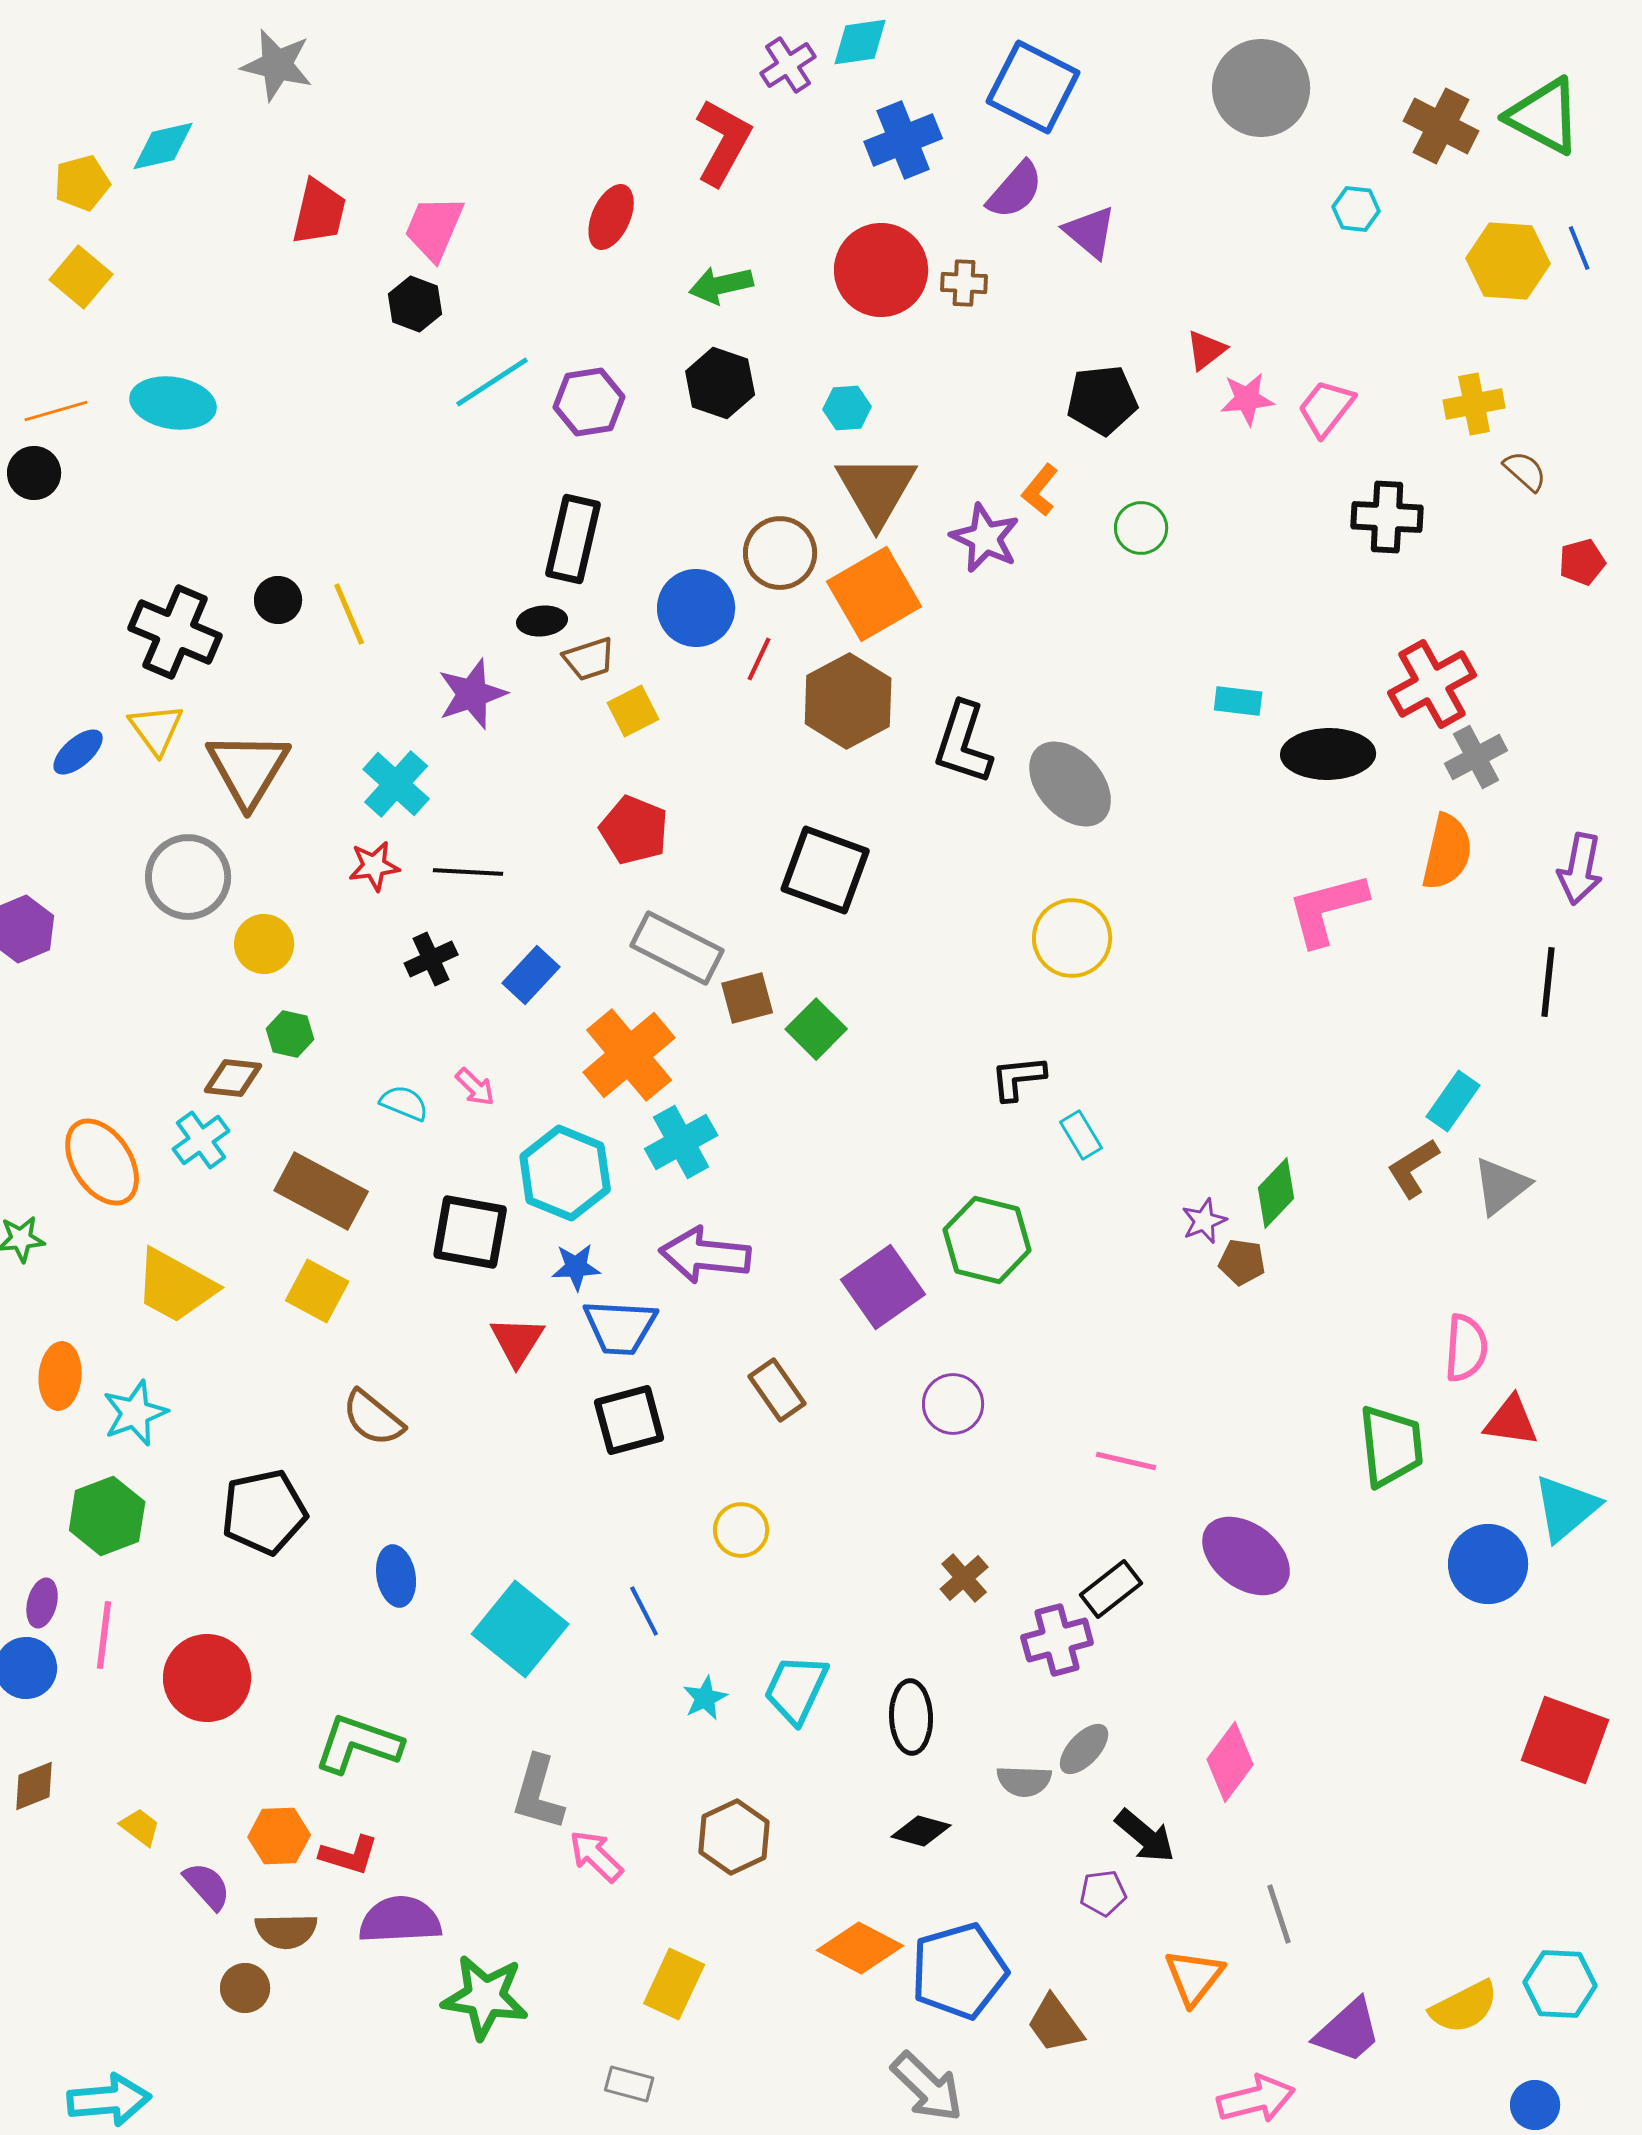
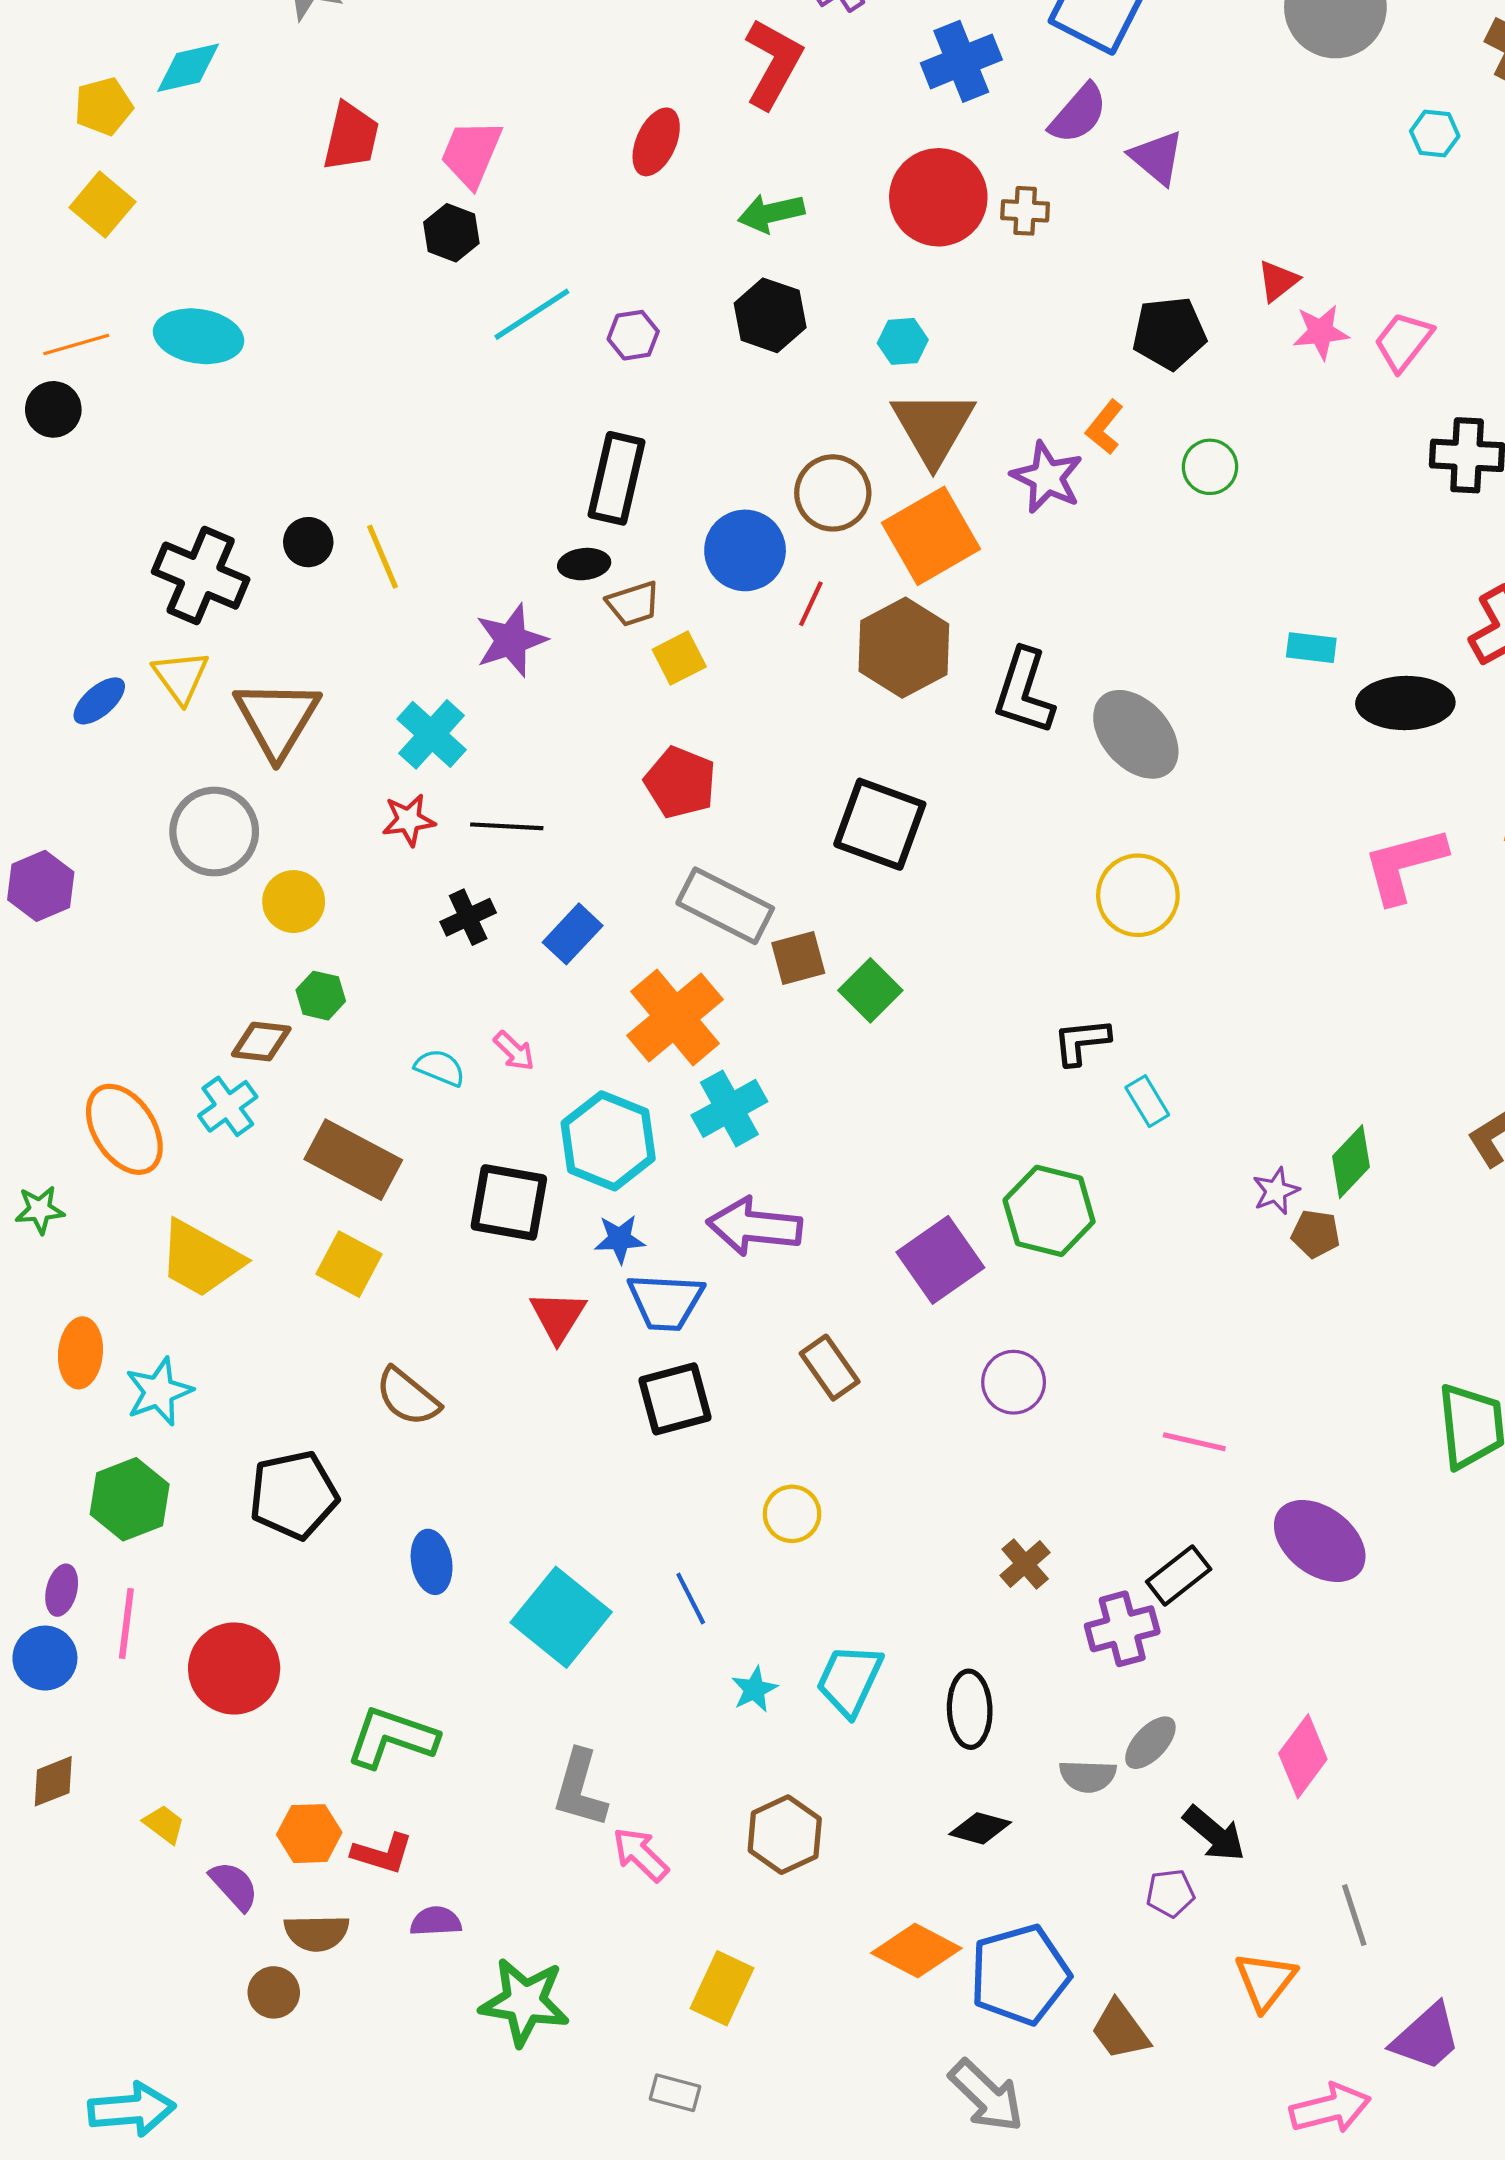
purple hexagon: (589, 402) -> (633, 335), size x0.7
purple semicircle: (400, 1920) -> (436, 1921), size x0.6

